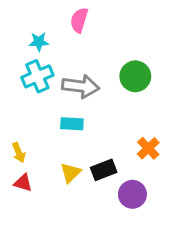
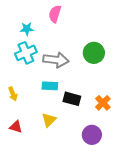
yellow arrow: (19, 153) -> (13, 94), moved
black rectangle: (104, 170) -> (72, 99), moved, turned 36

